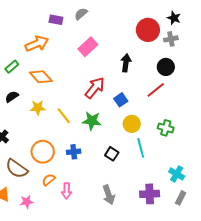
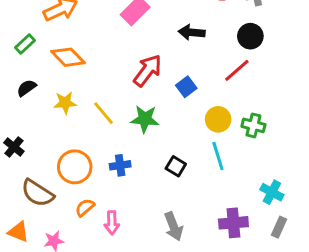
black arrow: (126, 63) -> (192, 32), turned -90
yellow circle: (132, 124) -> (218, 119), moved

